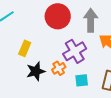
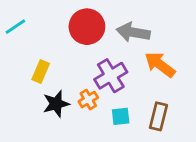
gray arrow: (91, 20) -> (133, 32), turned -80

